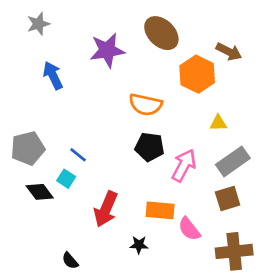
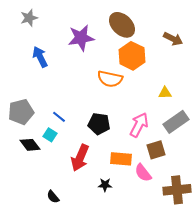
orange hexagon: (197, 74) -> (132, 56), moved
black pentagon: (150, 147) -> (99, 124), moved
brown square: (228, 198) -> (156, 150), moved

